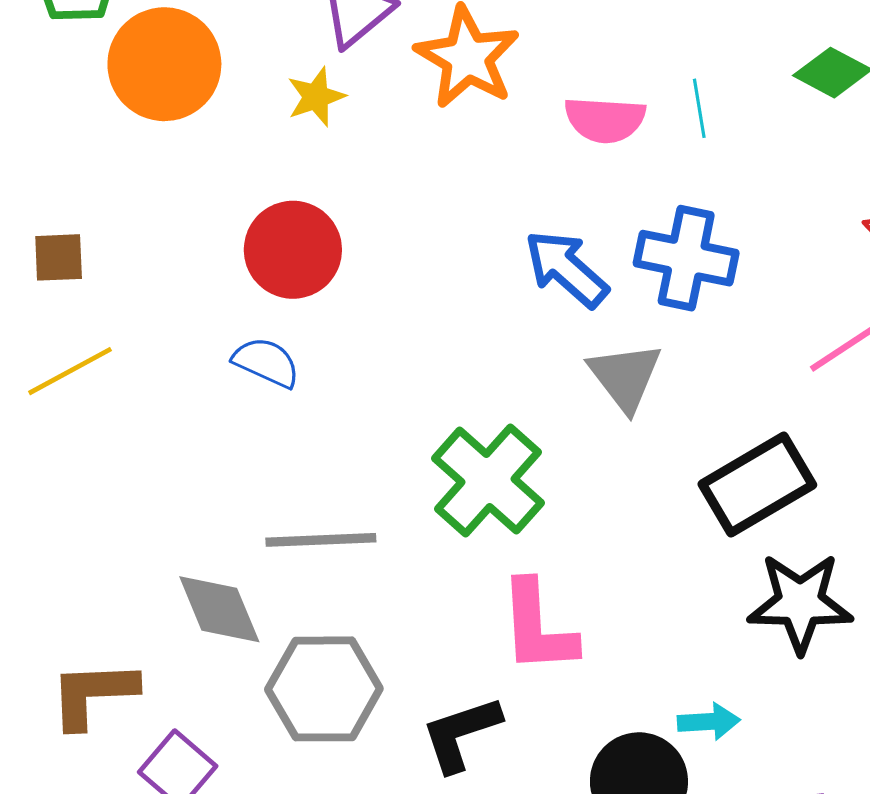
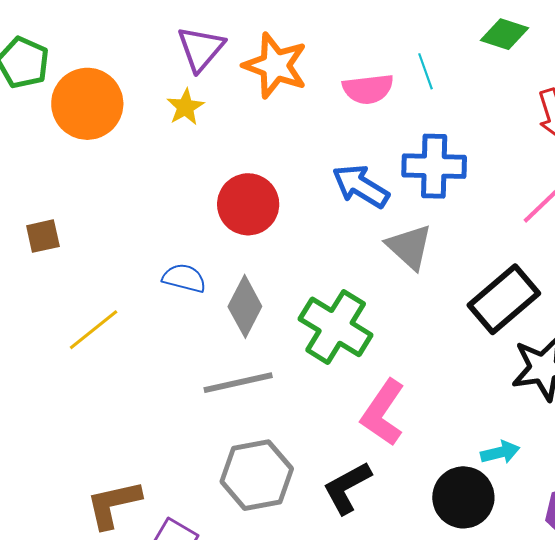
red circle: (293, 250) -> (248, 204), moved
yellow line: (70, 371) -> (94, 330), moved
gray diamond: (219, 609) -> (245, 306), moved, turned 60
pink L-shape: (538, 627) -> (383, 413), turned 48

